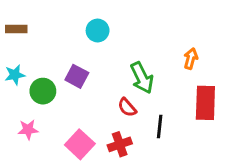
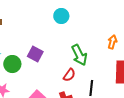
cyan circle: (98, 30) -> (61, 16), moved
red semicircle: (127, 107) -> (69, 75), turned -104

